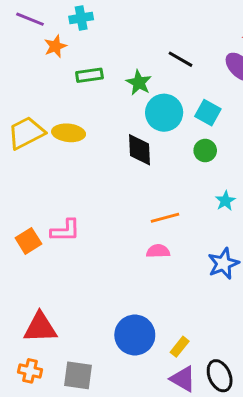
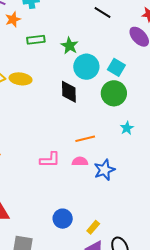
black line: (180, 59) -> (103, 13), moved
green circle: (205, 151) -> (114, 93), size x1.6
pink L-shape: (65, 231) -> (50, 160), moved
blue star: (223, 263) -> (104, 170), moved
blue circle: (135, 335) -> (63, 219), size x0.7

